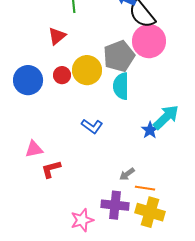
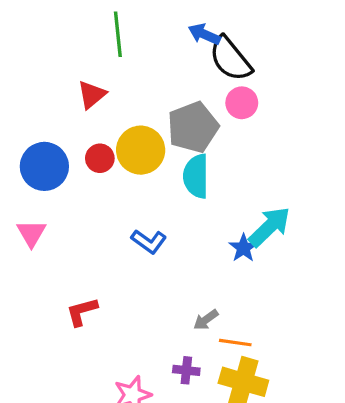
pink circle: (149, 41) -> (242, 103), size x0.6
pink triangle: (34, 149) -> (31, 233), moved, turned -48
purple cross: (115, 205) -> (186, 370), size x0.6

